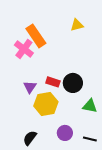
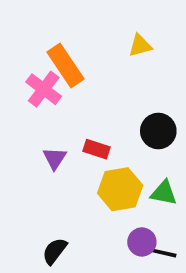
black circle: (73, 83) -> (158, 131), moved
yellow hexagon: (46, 104) -> (120, 189), moved
purple circle: (65, 133) -> (142, 242), moved

